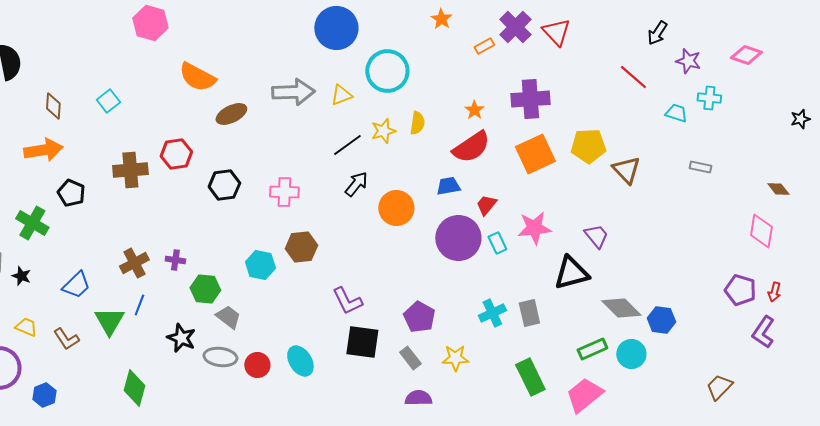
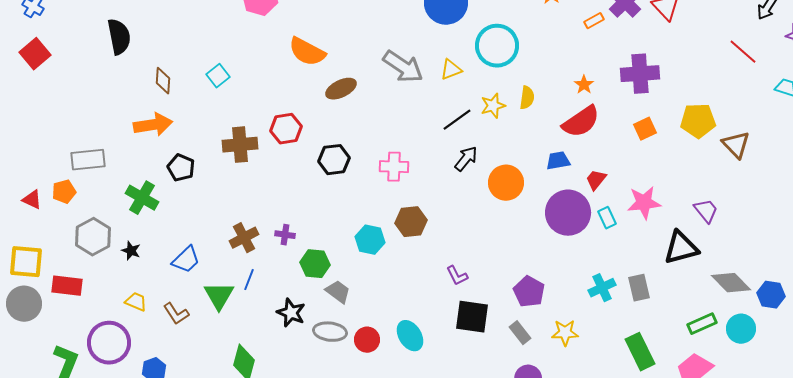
gray arrow: (293, 92) -> (403, 67), turned 36
orange square: (535, 154) -> (645, 129), size x0.6
purple L-shape: (347, 301) -> (457, 276), size x0.7

